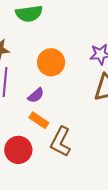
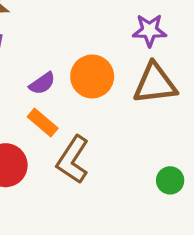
orange circle: (51, 62) -> (92, 76), moved

